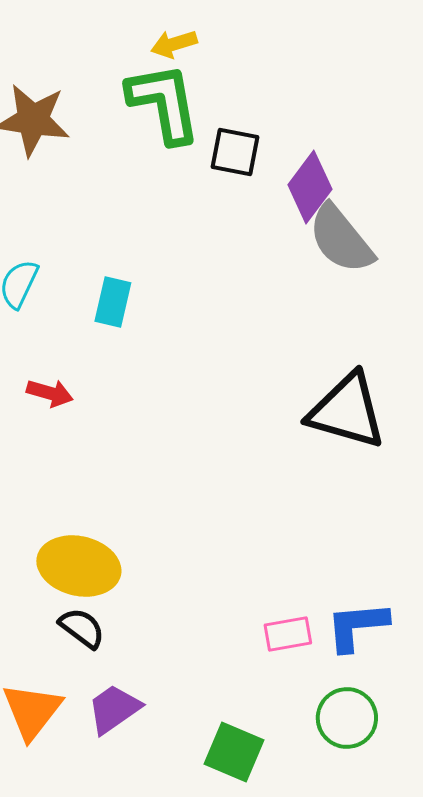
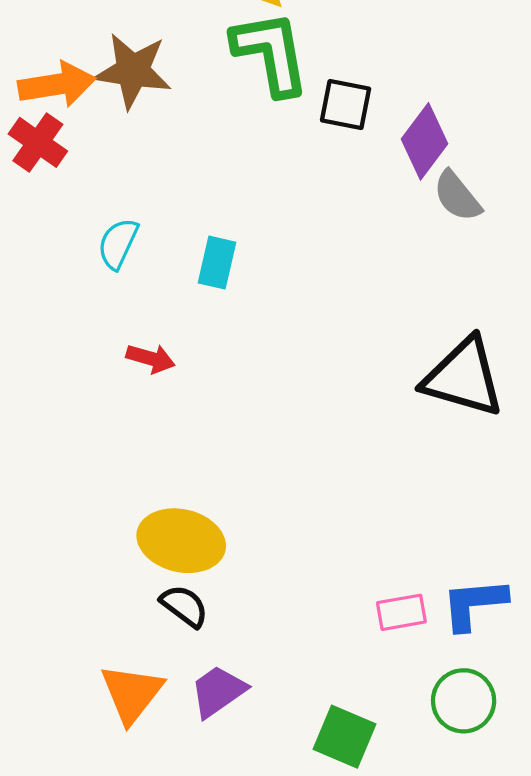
gray semicircle: (341, 239) -> (457, 196), size x0.7

